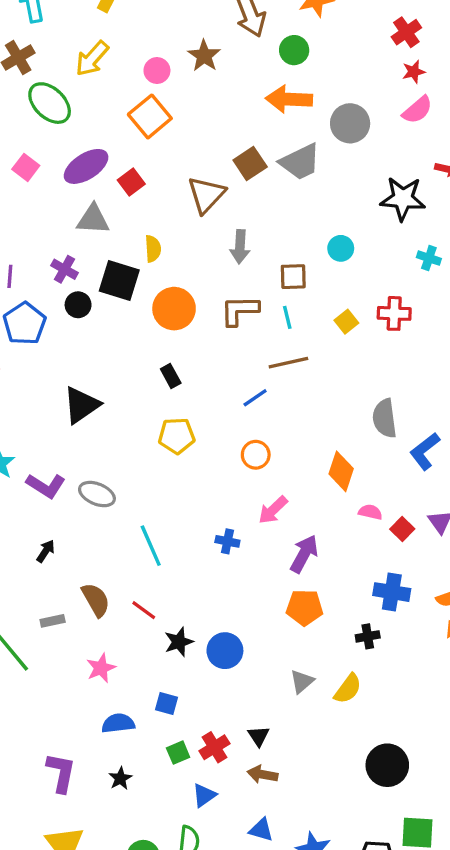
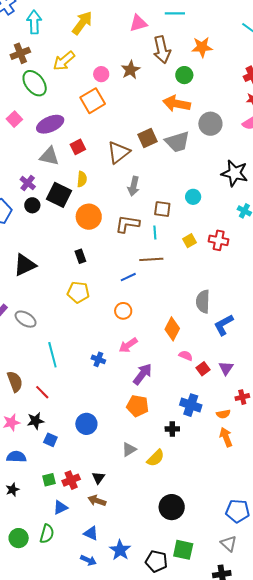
red square: (131, 182) -> (78, 147), moved
black star: (179, 642) -> (36, 421), moved
blue square: (166, 703) -> (50, 440), moved

